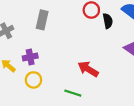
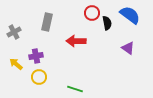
red arrow: (88, 69) -> (76, 41), moved, turned -30

